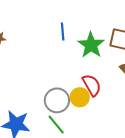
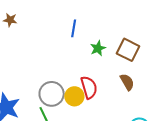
green star: (91, 45) -> (98, 48), size x0.6

